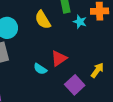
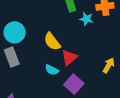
yellow semicircle: (43, 20) -> (52, 42), moved
purple square: (75, 85) -> (74, 84), moved

